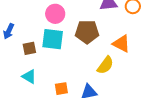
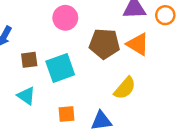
cyan square: (53, 39) -> (60, 68), moved, turned -30
orange triangle: (121, 44) -> (138, 44), moved

